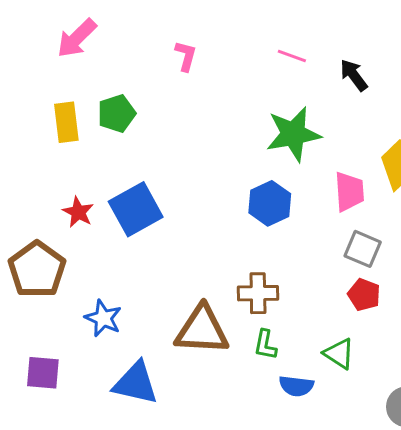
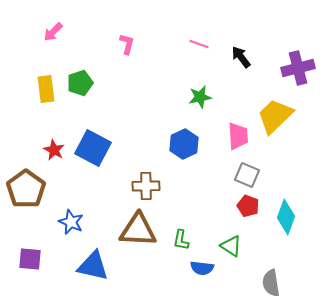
pink arrow: (77, 38) -> (53, 32), size x0.7
green star: (293, 134) -> (200, 97), size x0.6
blue square: (136, 209) -> (93, 148), turned -33
brown cross: (258, 293) -> (146, 186), moved

